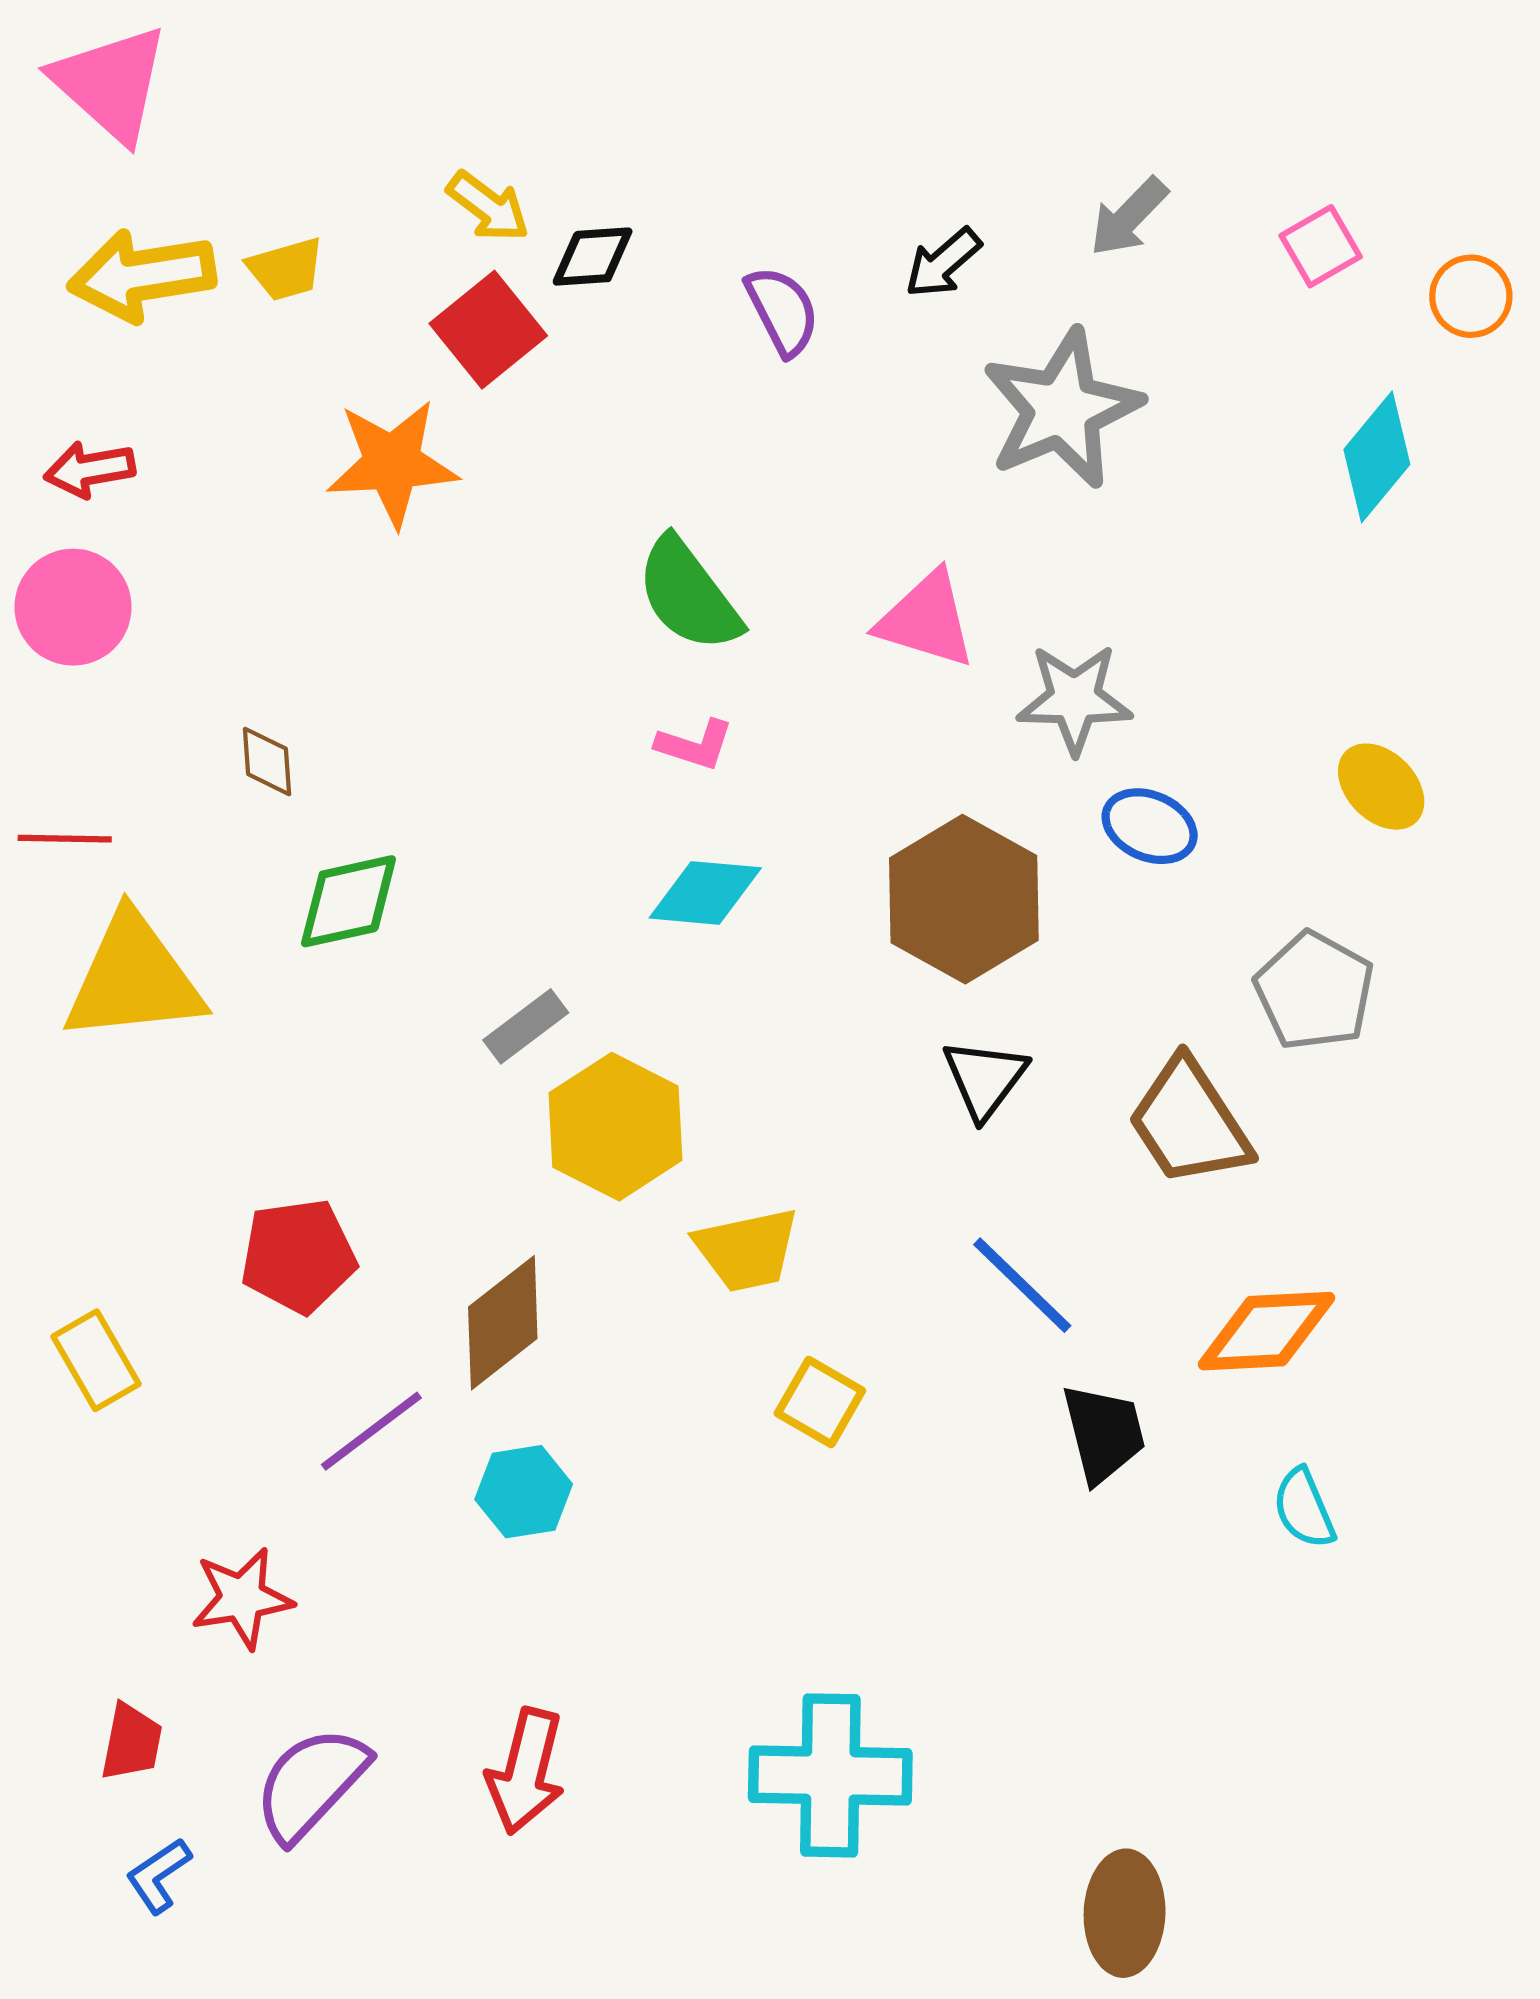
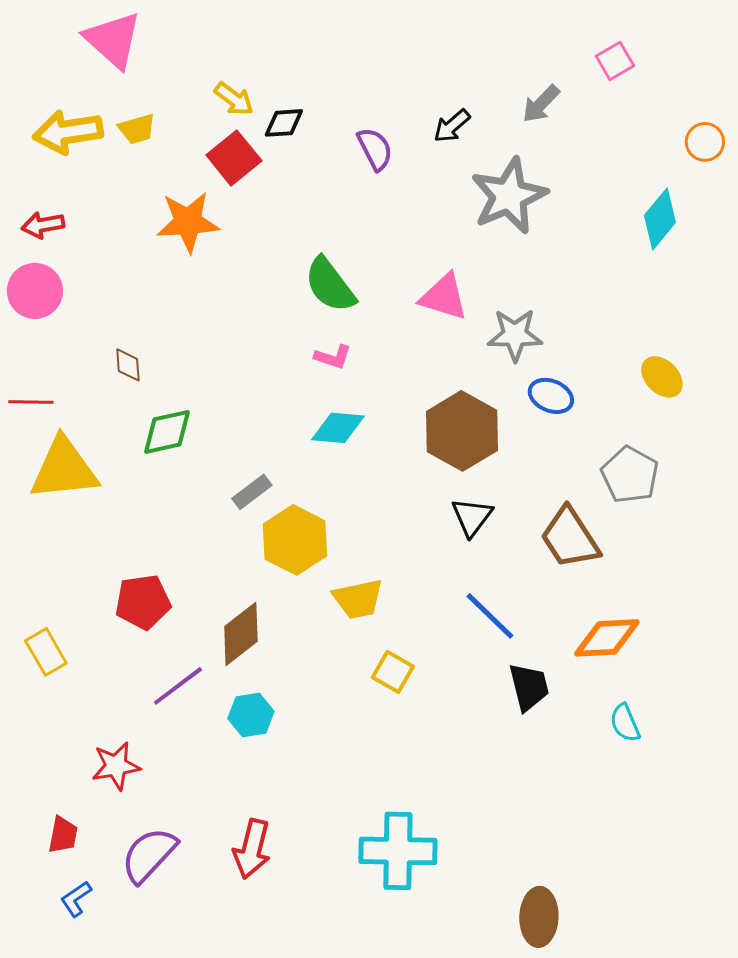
pink triangle: (111, 83) -> (113, 40), moved
pink square: (1321, 246) -> (615, 61), moved

